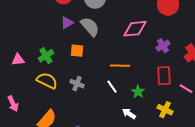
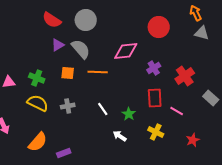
green cross: (46, 56) -> (37, 78), turned -35
orange line: (120, 66) -> (98, 72), moved
gray cross: (77, 84) -> (68, 106), turned -32

